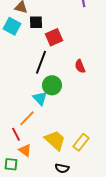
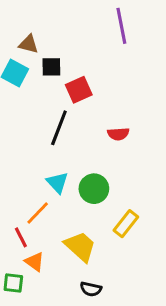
red semicircle: (80, 66) -> (118, 134), turned -72
green circle: (52, 85) -> (94, 189), moved
yellow rectangle: (81, 142) -> (126, 224), moved

